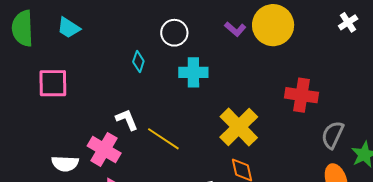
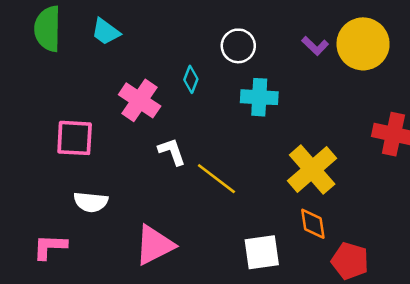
pink square: (53, 83) -> (75, 138), moved
pink cross: (104, 149) -> (140, 100), moved

